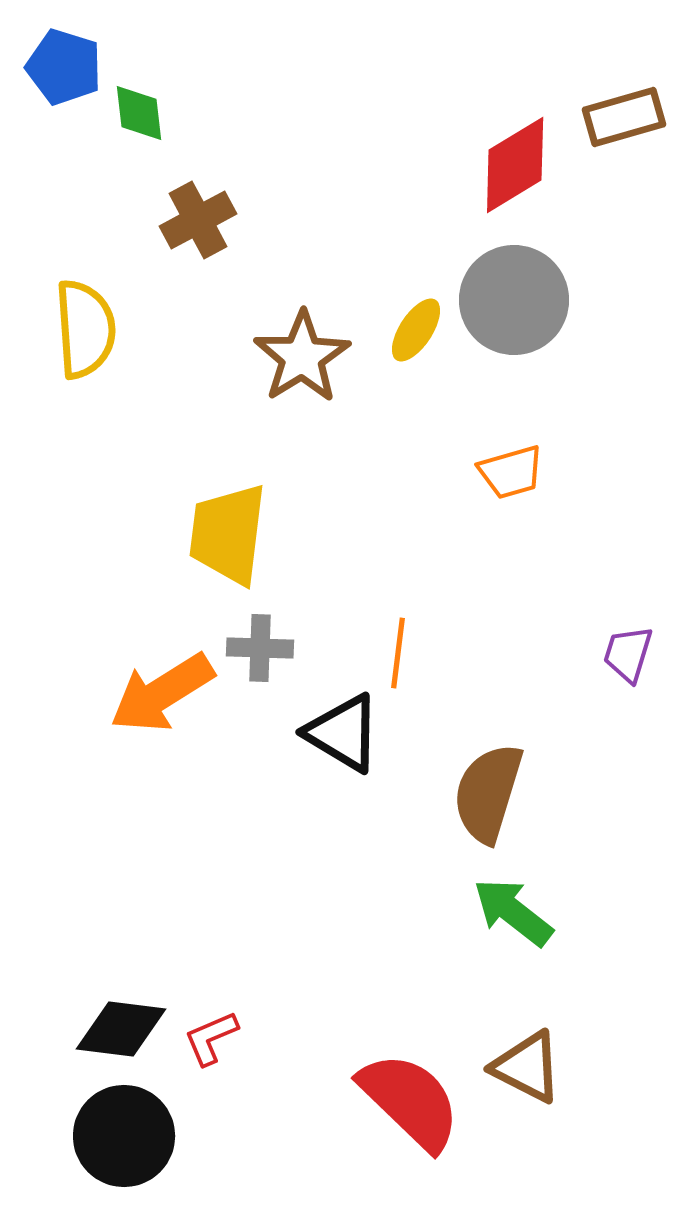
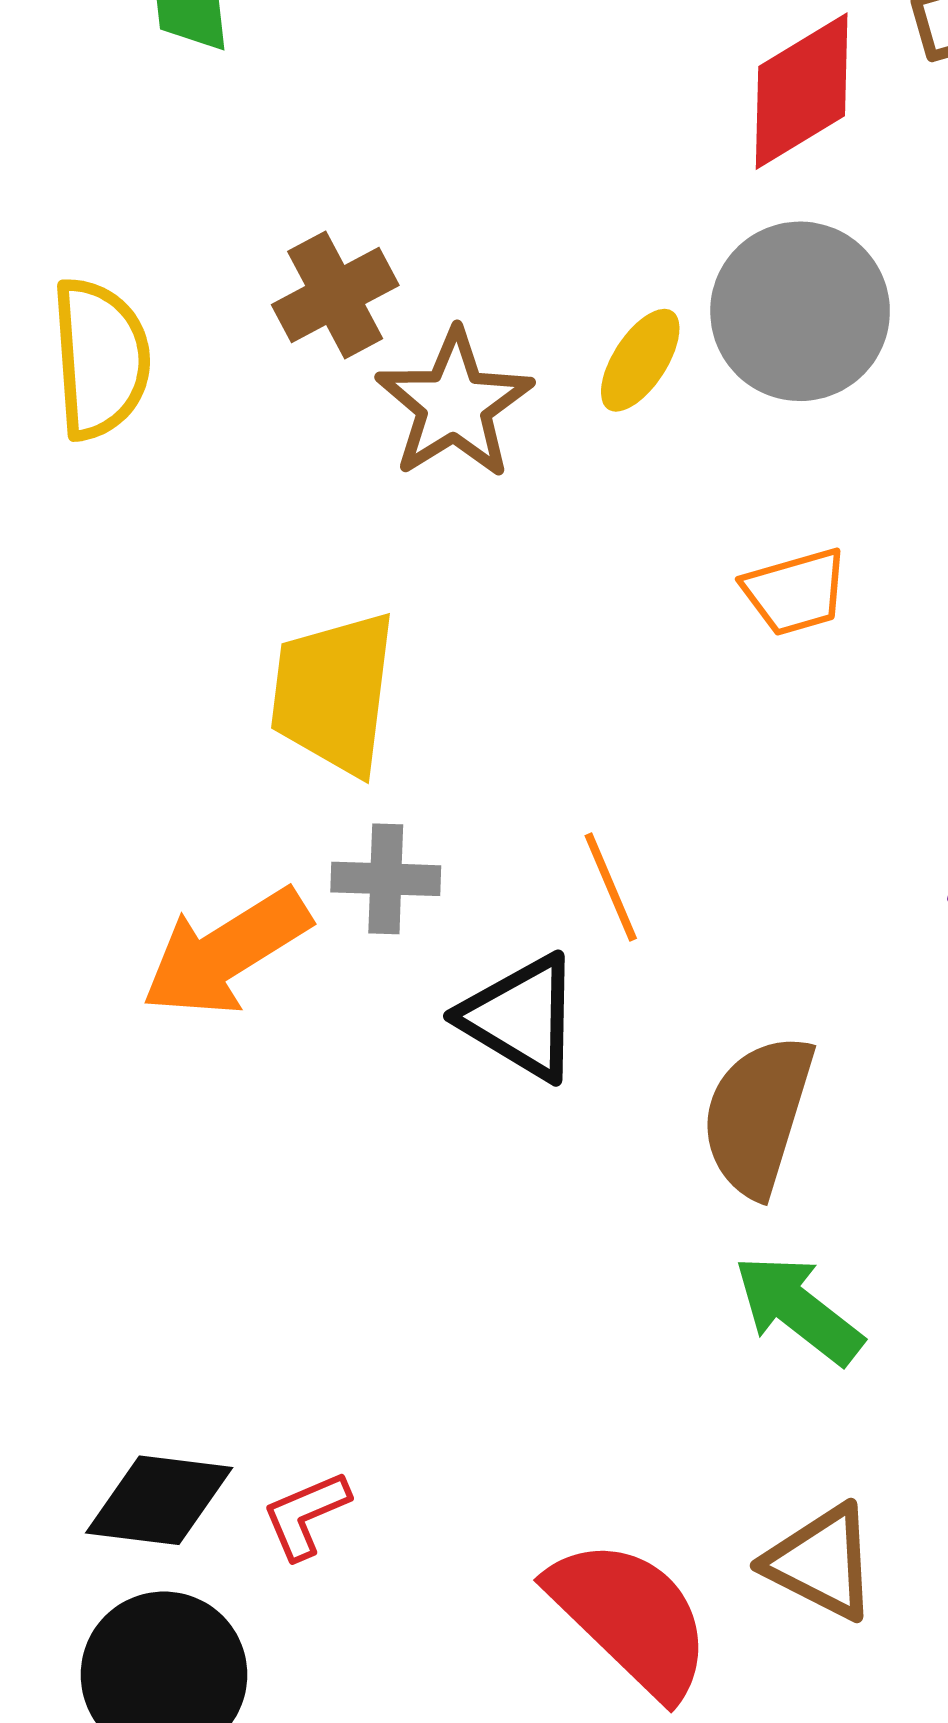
brown cross: (198, 220) -> (335, 295), moved
orange line: (398, 653) -> (611, 887), turned -30

